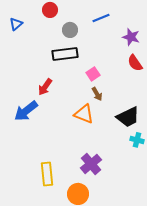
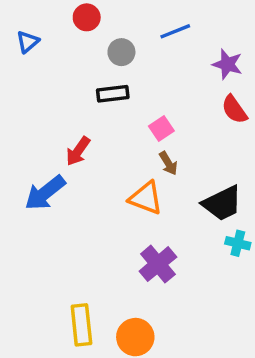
black rectangle: (65, 54) -> (113, 94), size x0.7
purple cross: (91, 164) -> (158, 264), moved
yellow rectangle: (47, 174) -> (81, 325), moved

